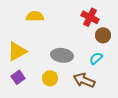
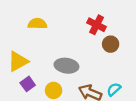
cyan semicircle: (96, 58) -> (114, 89), moved
purple square: (18, 77) -> (28, 84), moved

